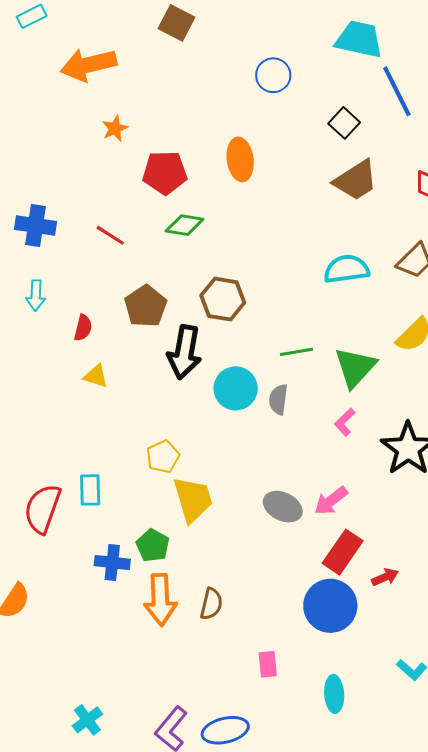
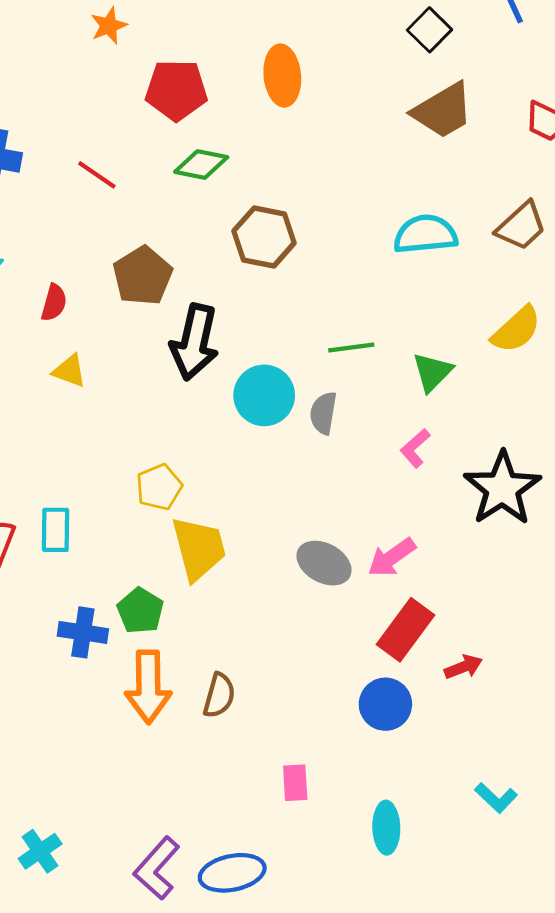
brown hexagon: (223, 299) -> (264, 237), moved
green triangle: (355, 367) -> (432, 372), size x0.7
blue circle: (330, 606) -> (385, 704), size x0.7

